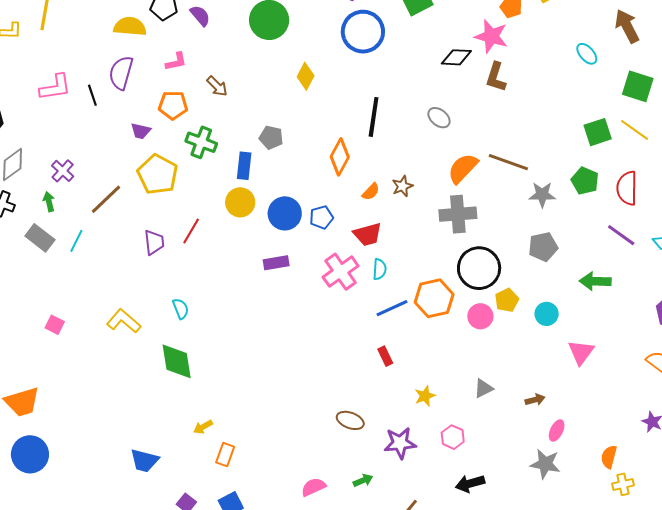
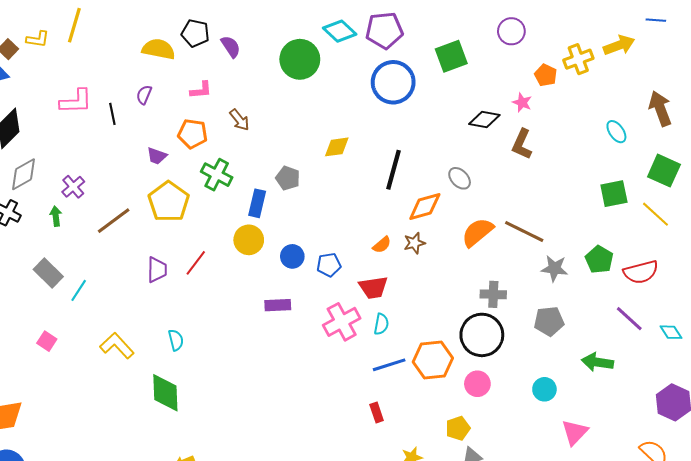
pink star: (491, 36) -> (522, 102), size x0.6
purple semicircle: (121, 73) -> (144, 95), size x0.6
yellow diamond: (306, 76) -> (337, 147), moved, turned 48
green square: (598, 132) -> (614, 194), moved
orange diamond: (340, 157) -> (425, 207), moved, turned 39
red semicircle: (627, 188) -> (641, 272), turned -112
blue circle: (285, 213) -> (292, 256), size x0.7
gray cross: (458, 214) -> (493, 294), moved, size x0.7
gray rectangle: (40, 238) -> (48, 273), moved
cyan line: (76, 241) -> (79, 290), moved
yellow pentagon: (507, 300) -> (458, 428), moved

